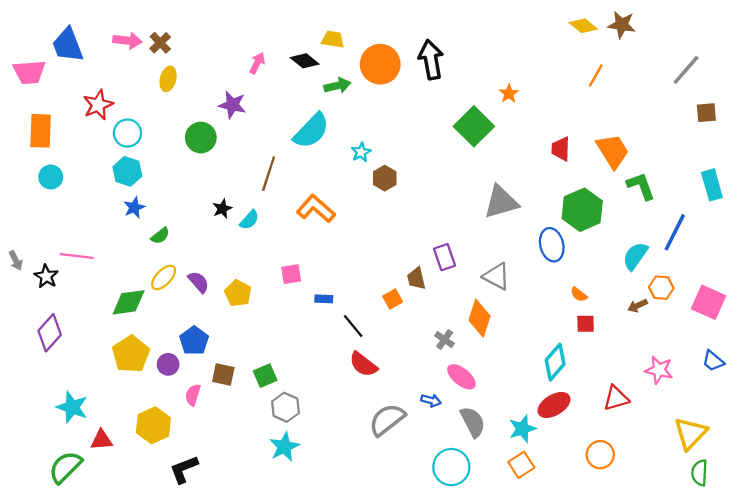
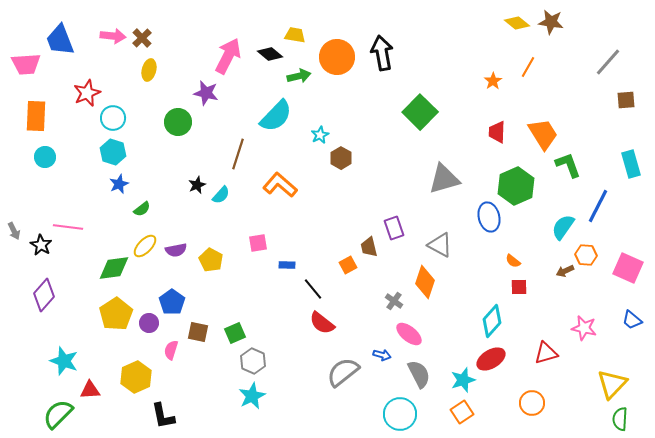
pink arrow: (257, 63) -> (228, 56), size x1.8
orange star: (509, 94) -> (493, 81), moved
purple semicircle: (199, 282) -> (176, 250), turned 120
black L-shape: (184, 469) -> (163, 416), turned -80

